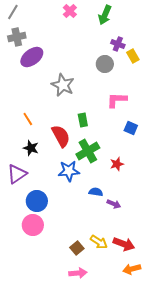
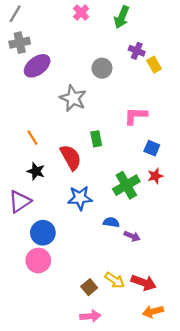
gray circle: (105, 64) -> (102, 68), moved
green cross: (88, 151) -> (126, 185), moved
red star: (117, 164) -> (155, 176), moved

